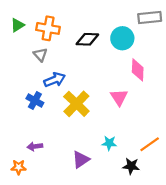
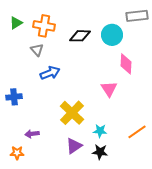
blue cross: (35, 101) -> (14, 97), moved, turned -35
yellow cross: (76, 104) -> (72, 113), moved
black star: (131, 166) -> (100, 152), moved

